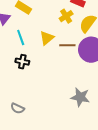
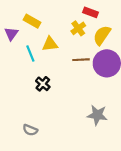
yellow triangle: (47, 38) -> (50, 44), moved, turned 35
black cross: (22, 62) -> (43, 84), moved, turned 32

